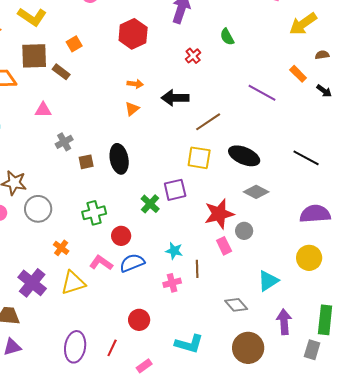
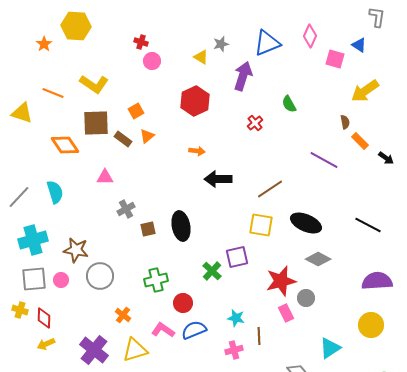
brown semicircle: (322, 55) -> (345, 122), moved, turned 88
black arrow: (175, 98) -> (218, 179), moved
orange triangle: (132, 109) -> (147, 136), moved

